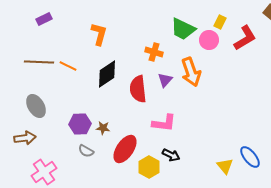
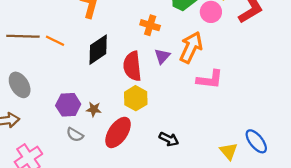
orange arrow: (191, 72) -> (191, 47), turned -136
pink L-shape: (164, 123) -> (210, 79), moved
yellow hexagon: (149, 167) -> (136, 98), moved

